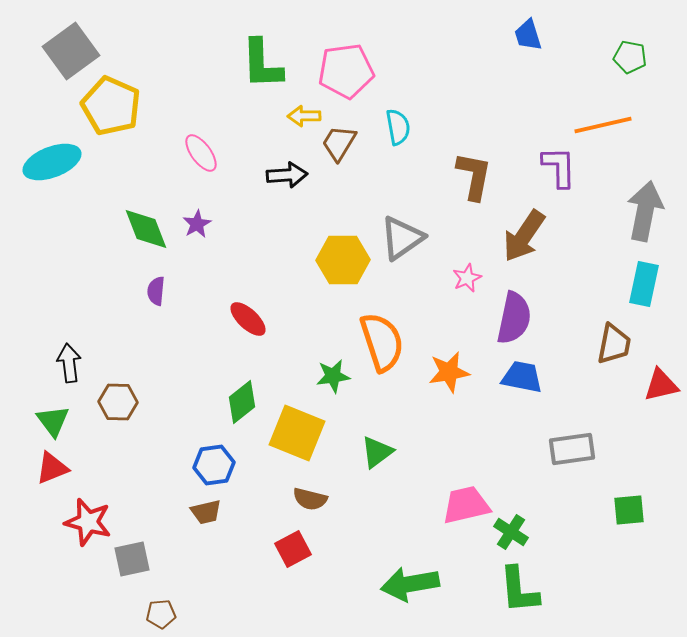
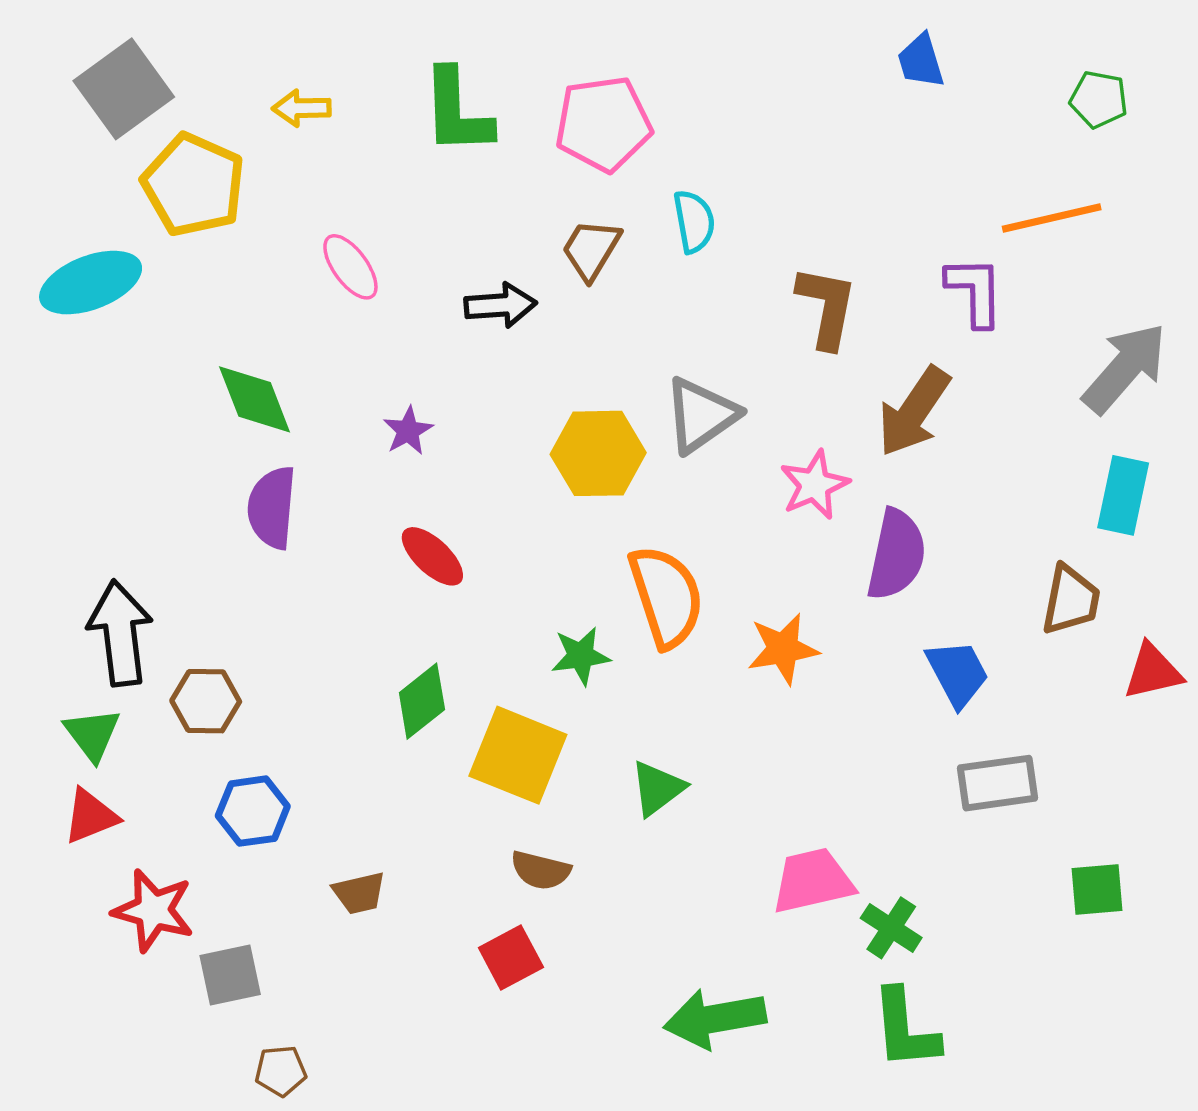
yellow arrow: (304, 116) -> (302, 108), moved
gray arrow: (645, 211) -> (1125, 368), turned 30
purple star: (197, 224) -> (408, 431), moved
pink star: (467, 278) -> (814, 485), size x1.4
purple semicircle: (156, 291) -> (272, 508), size x1.6
black arrow: (69, 363) -> (120, 633), size x1.5
blue trapezoid: (522, 377) -> (957, 673), moved, turned 51
blue hexagon: (214, 465) -> (253, 811), moved

